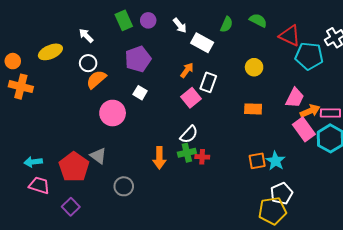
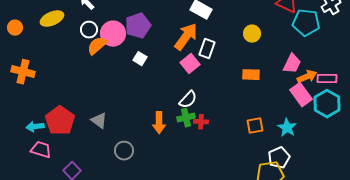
orange arrow: (187, 70) -> (186, 37), size x1.8
orange cross: (21, 87) -> (23, 72), moved
pink circle: (113, 113) -> (113, 34), moved
cyan star: (275, 161) -> (287, 128), moved
red pentagon: (74, 167) -> (60, 121), moved

